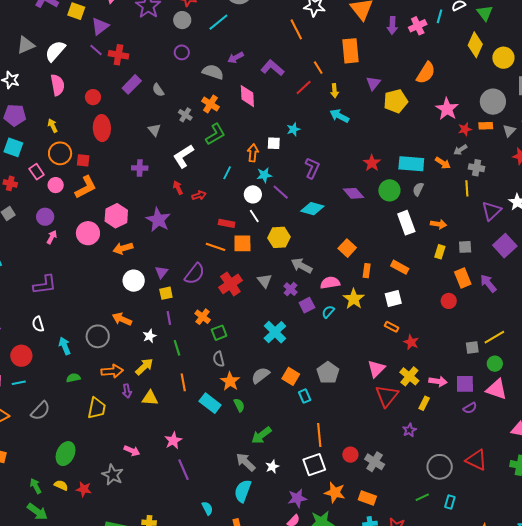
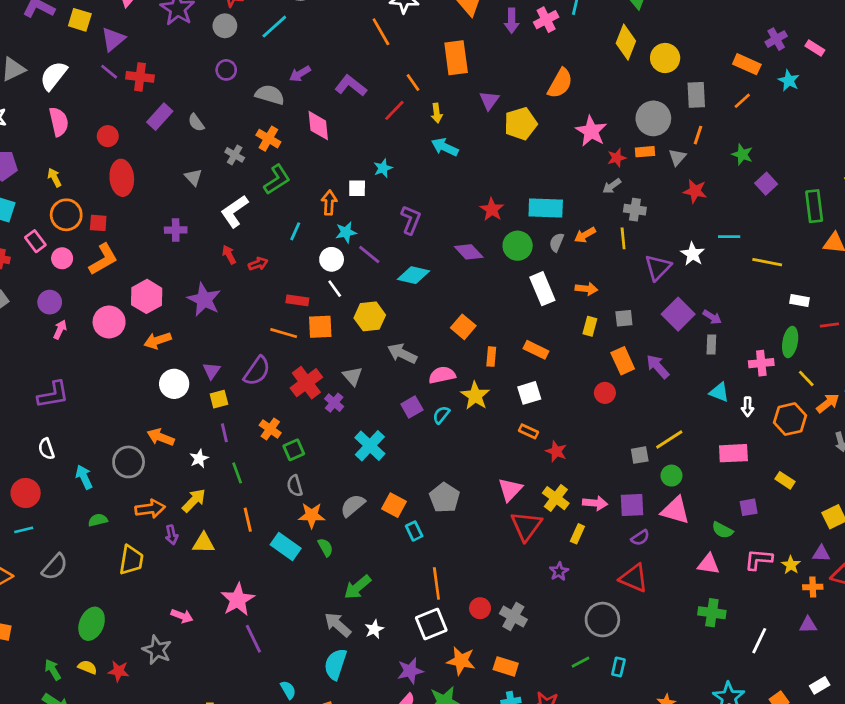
orange arrow: (443, 163) -> (585, 235), moved, turned 119
purple cross: (290, 289) -> (334, 403), moved
orange star: (230, 381) -> (312, 515), turned -30
pink star: (173, 441) -> (238, 600), size x1.4
red triangle: (476, 460) -> (634, 578), moved

